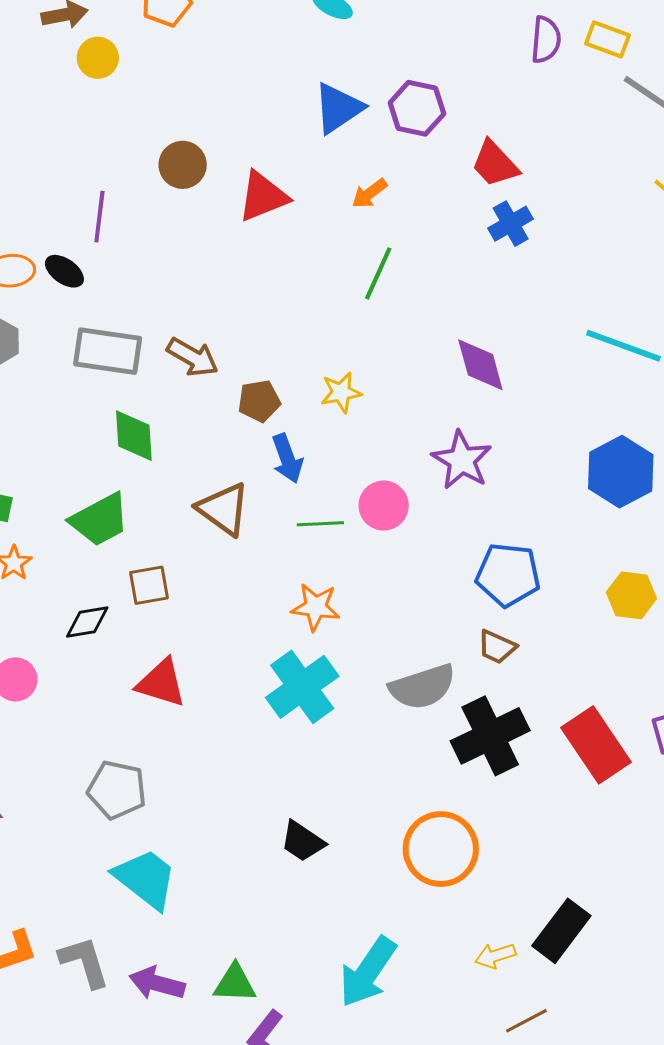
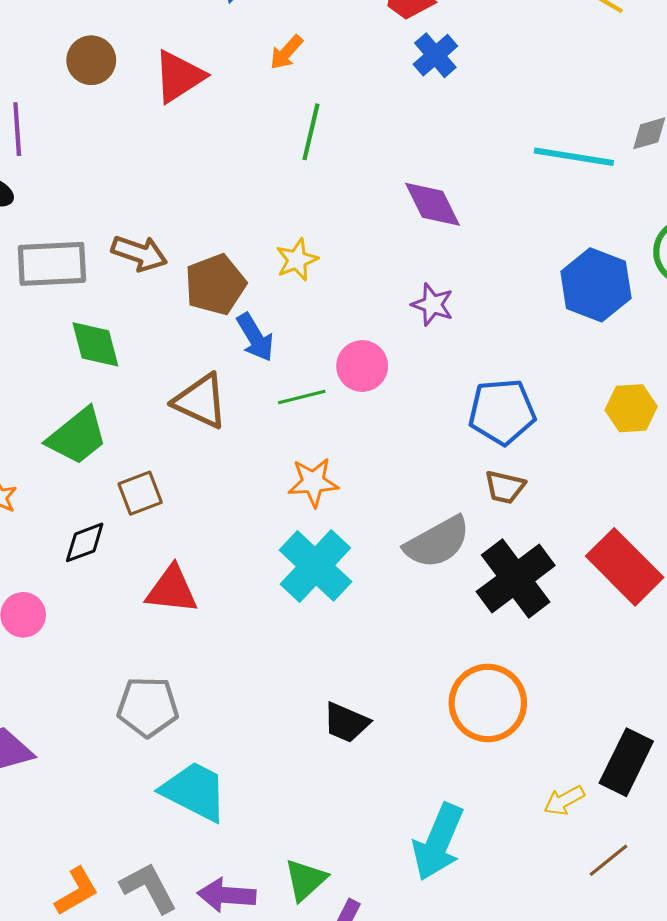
brown pentagon: (259, 401) -> (215, 285), size x1.4
purple star: (462, 460) -> (432, 305), size x0.7
green triangle: (235, 983) -> (305, 880), turned -33

